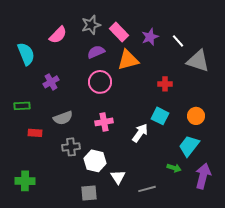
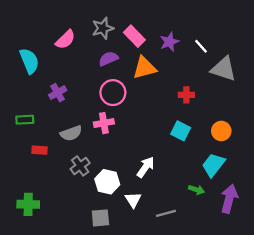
pink cross: (104, 122) -> (104, 123), moved
white arrow: (140, 133) -> (146, 167), moved
gray cross: (71, 147) -> (80, 166), turned -30

